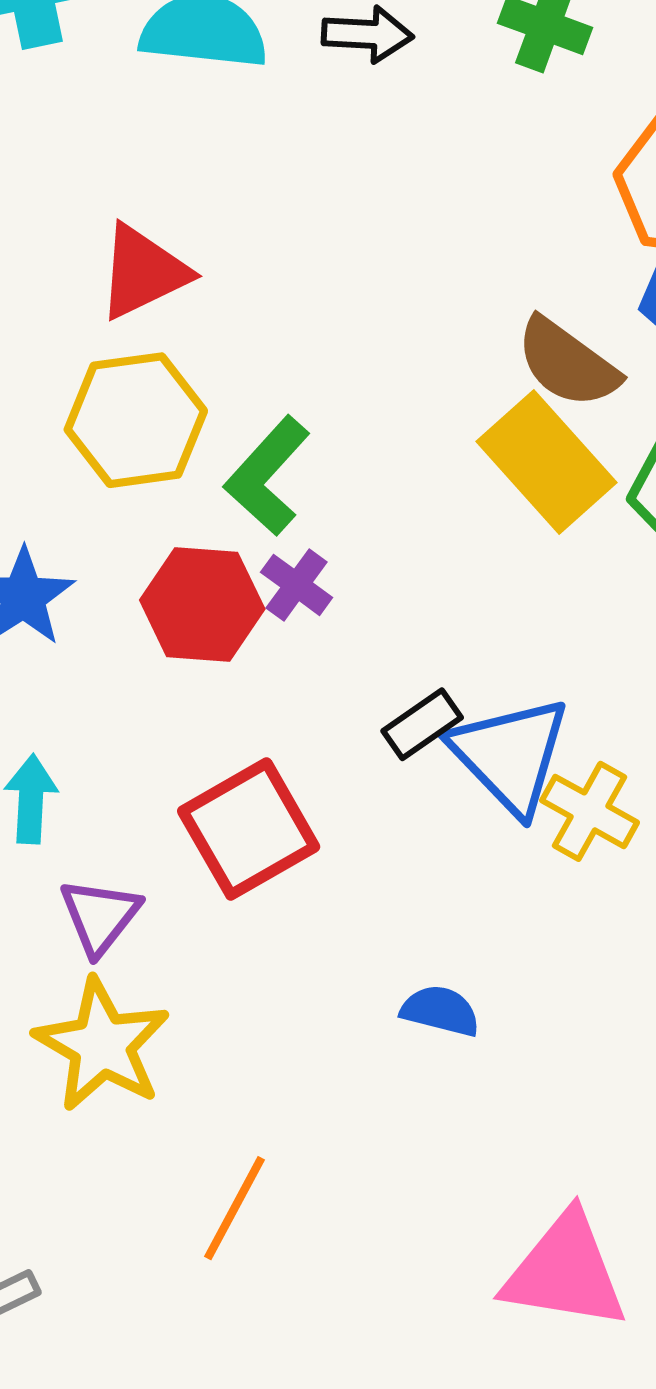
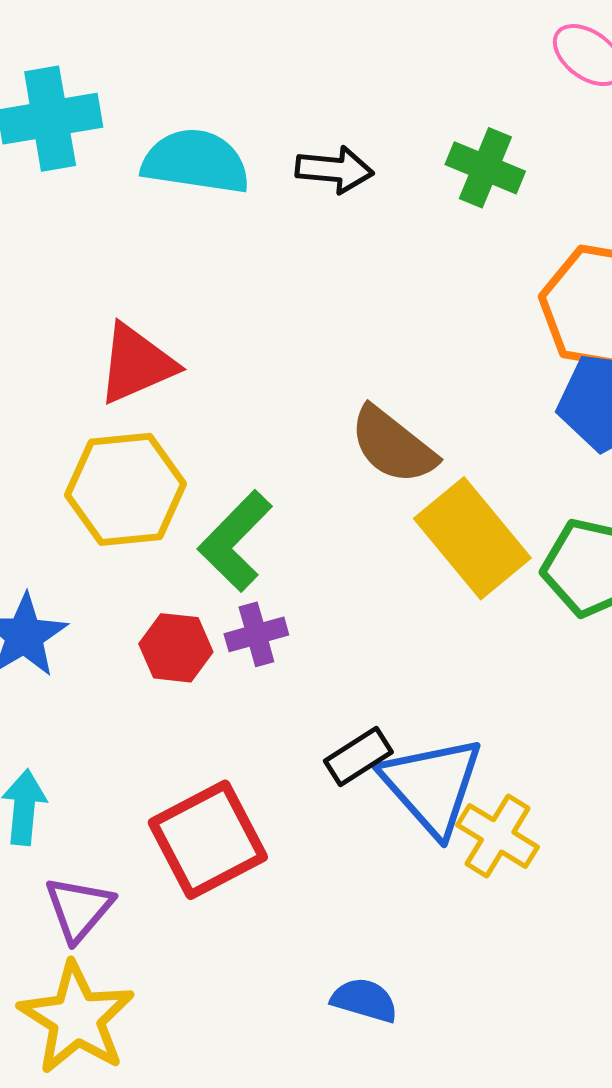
brown semicircle: (567, 363) -> (393, 445), moved
purple cross: (297, 585) -> (256, 634), turned 36
red hexagon: (202, 604) -> (176, 648), size x0.7

